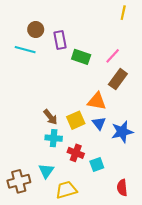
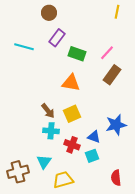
brown circle: (36, 30) -> (49, 13), moved
purple rectangle: (60, 40) -> (57, 38), turned 48
orange triangle: (97, 101) -> (71, 83), moved
blue triangle: (99, 123) -> (94, 137), moved, turned -32

